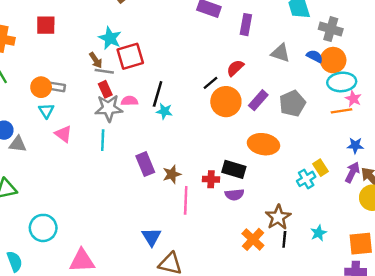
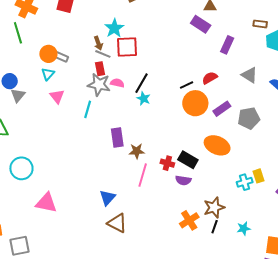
gray triangle: (18, 144) -> (18, 95), turned 49

